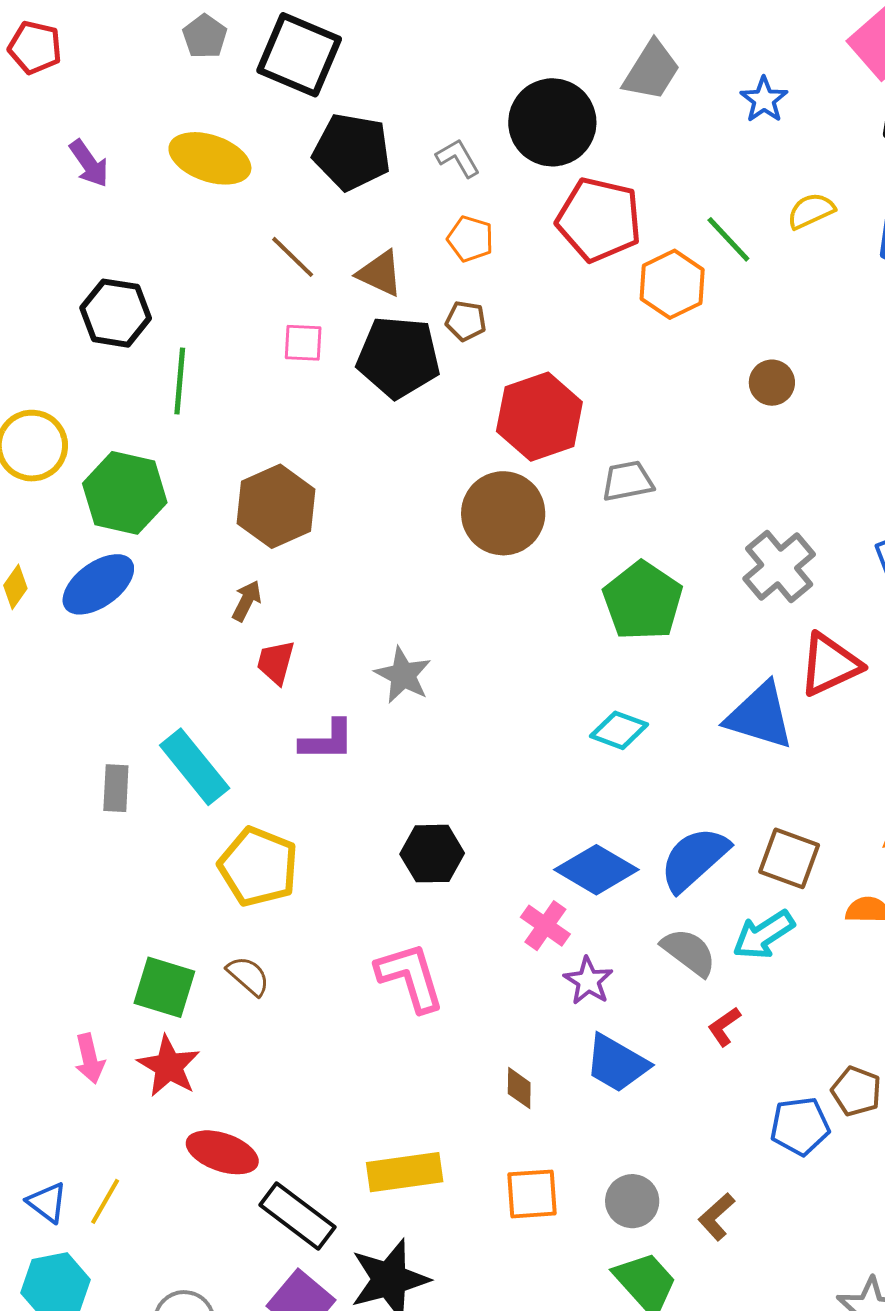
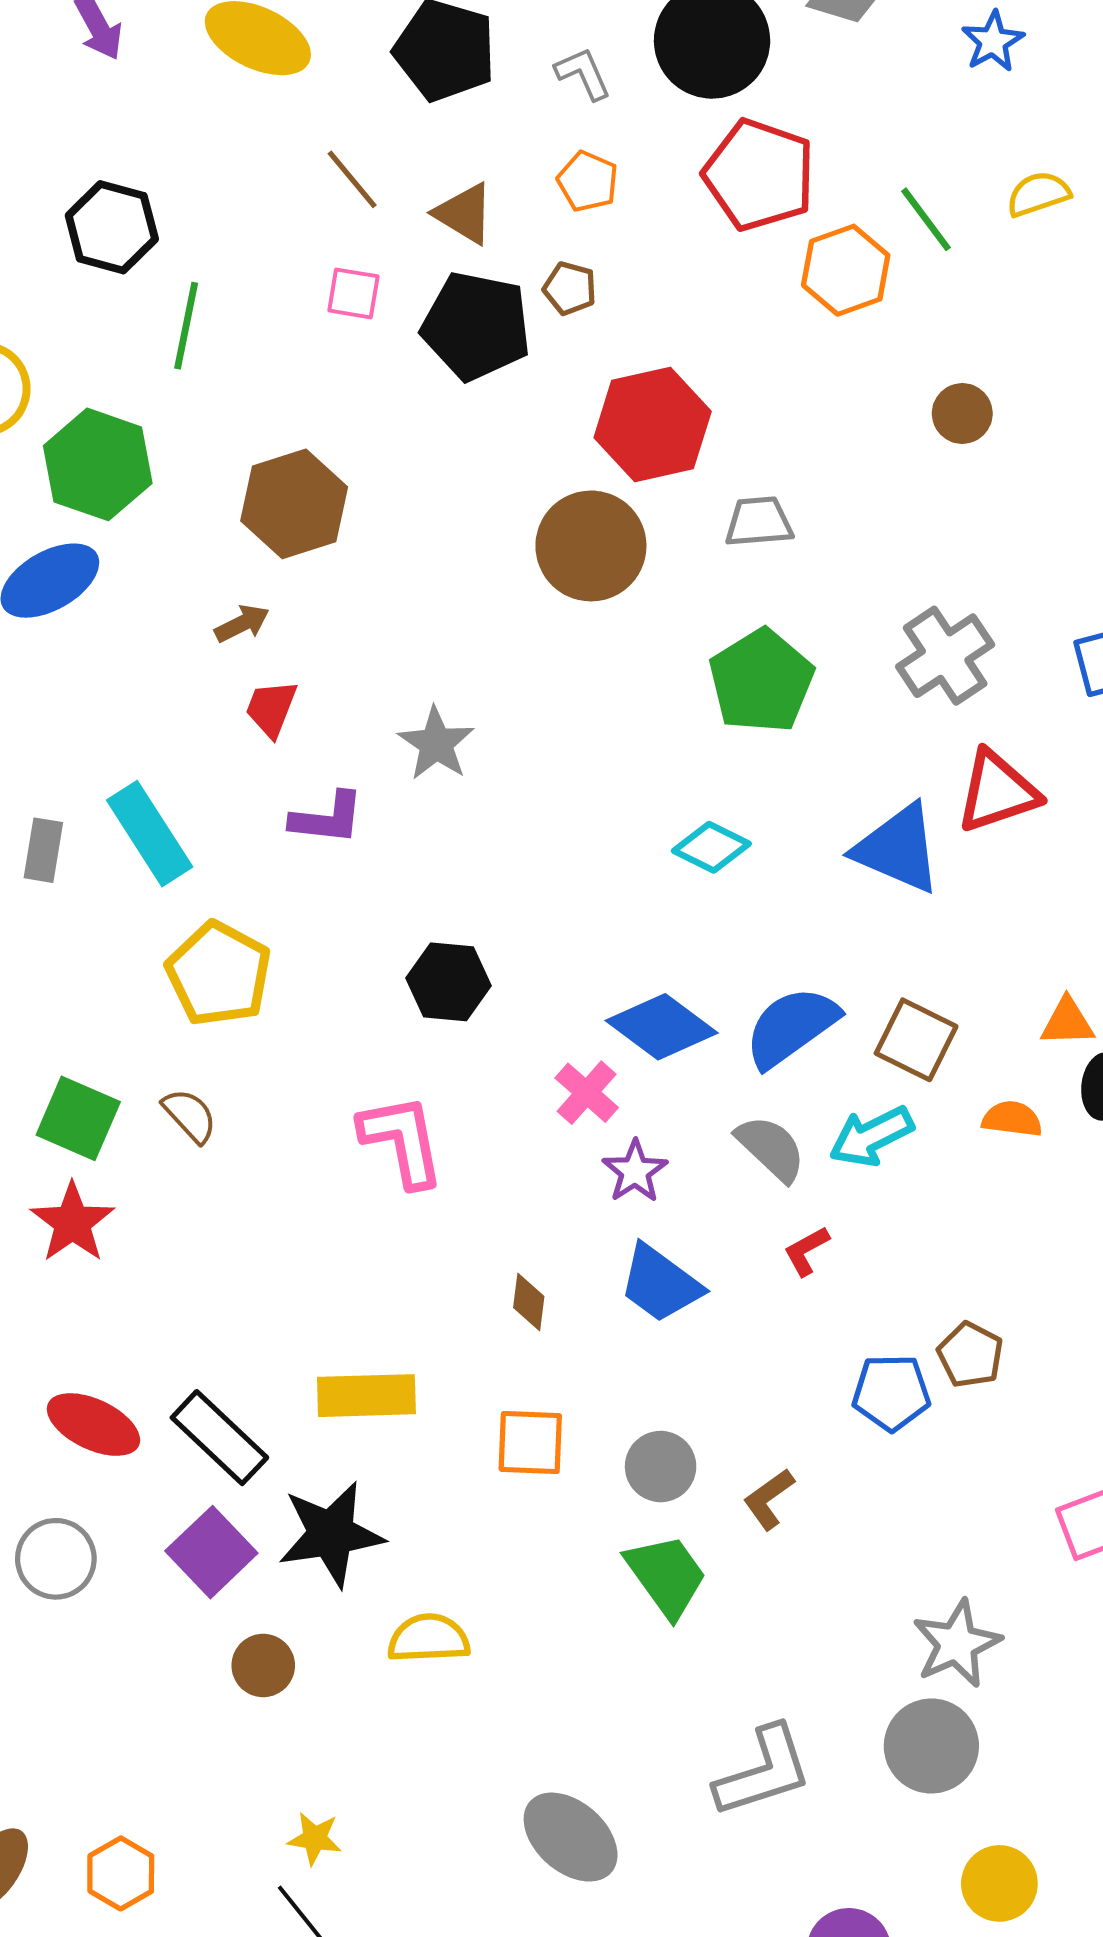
brown arrow: (247, 601) -> (242, 624), turned 30
red ellipse: (222, 1152) -> (93, 1425), moved

